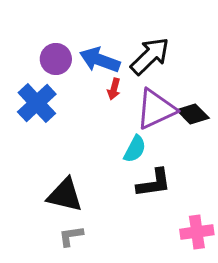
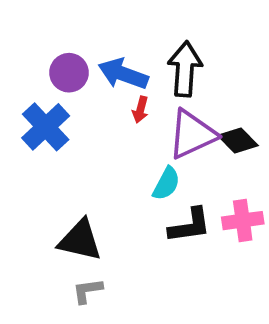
black arrow: (150, 56) -> (185, 69), turned -42
pink cross: (197, 232) -> (243, 221), moved

